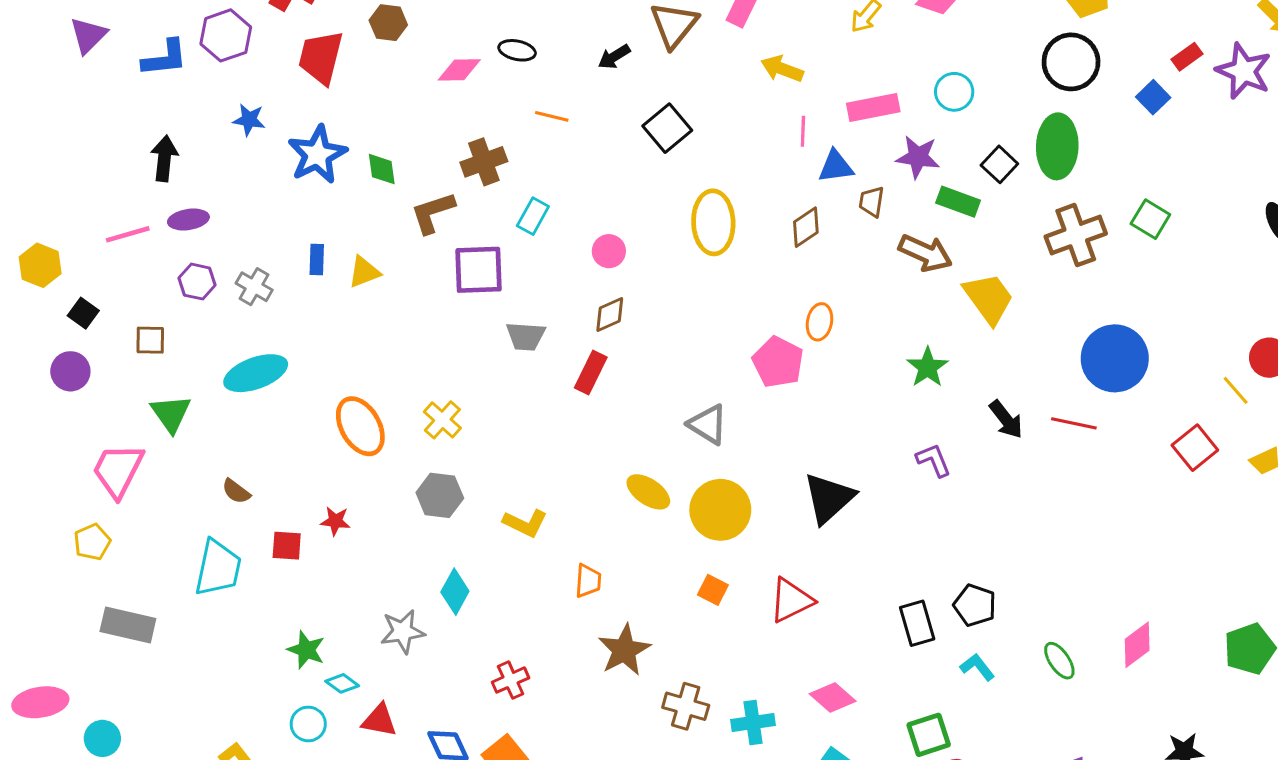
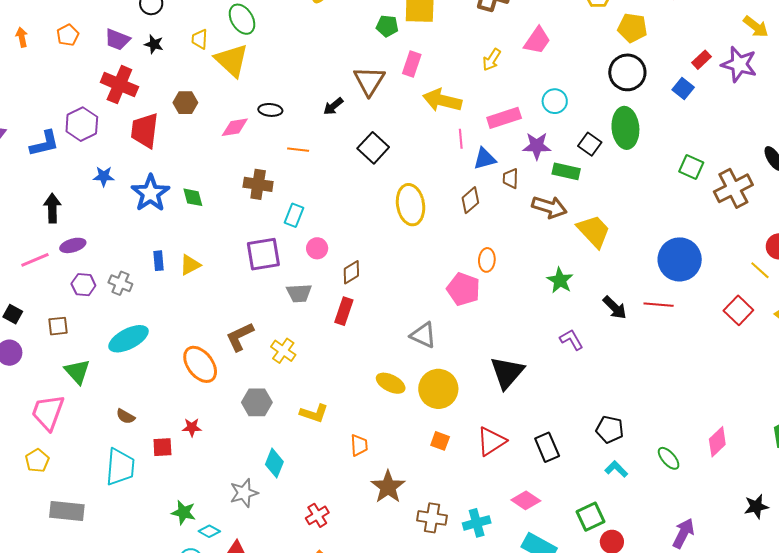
yellow arrow: (782, 69) -> (442, 100), size x1.4
brown cross: (484, 162) -> (258, 184), turned 36
brown L-shape: (433, 213) -> (240, 337), moved
brown cross: (1076, 235) -> (733, 188), moved
pink circle: (609, 251) -> (317, 248), moved
yellow cross: (442, 420) -> (283, 351), moved
black rectangle: (917, 623) -> (547, 447), moved

